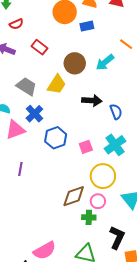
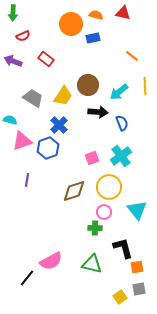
cyan arrow: (105, 62) -> (119, 92), moved
brown circle: (75, 63) -> (88, 85), moved
blue cross: (34, 114) -> (59, 125), moved
blue hexagon: (56, 138) -> (48, 148), moved
brown diamond: (74, 196) -> (74, 191), moved
black L-shape: (117, 237) -> (123, 248), turned -40

